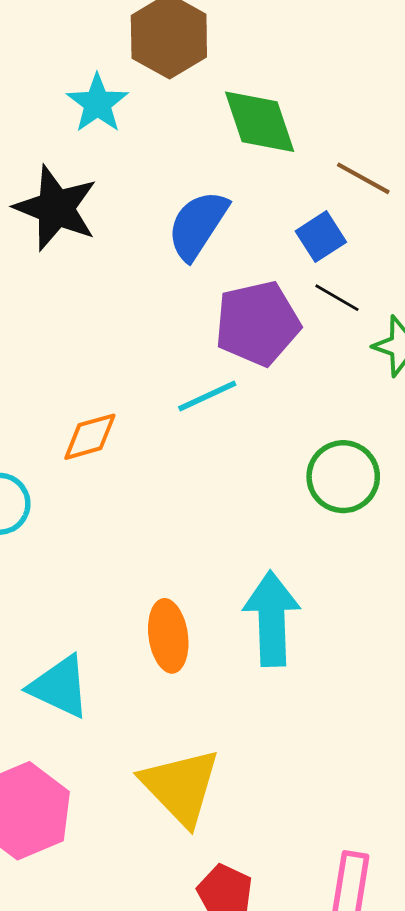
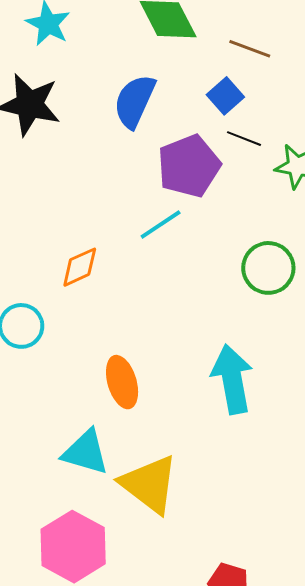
orange ellipse: (168, 636) -> (122, 382), moved
yellow triangle: (181, 787) -> (149, 484), moved

